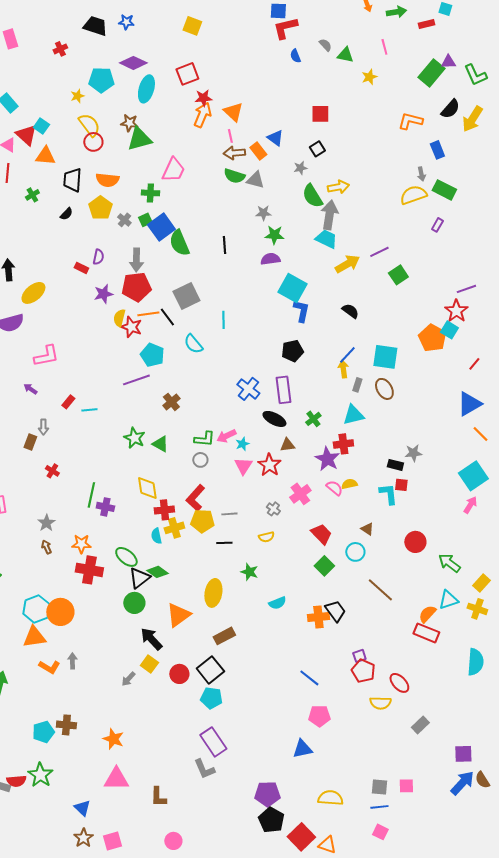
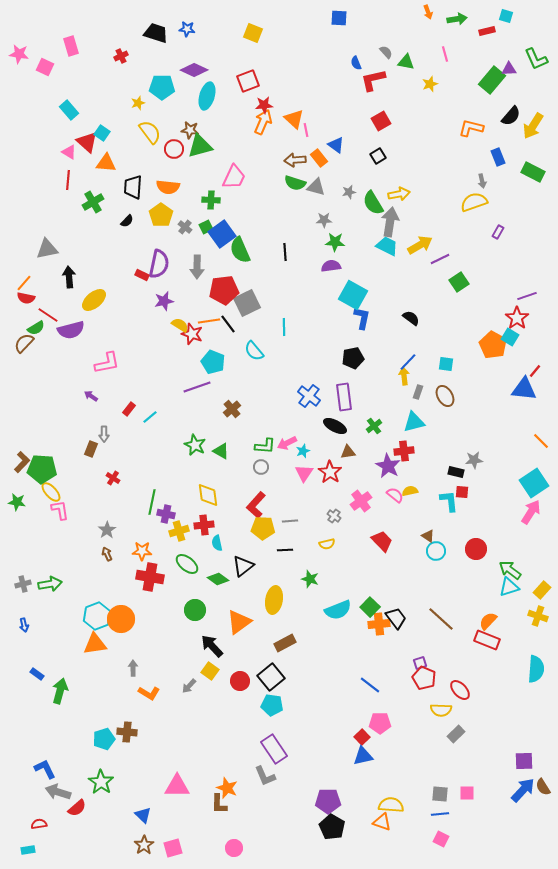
red L-shape: (285, 28) -> (373, 80), moved
green L-shape: (475, 75) -> (536, 59), moved
red square: (320, 114) -> (381, 121), turned -30
pink line: (230, 136) -> (306, 130), moved
red circle: (93, 142) -> (174, 149), moved
gray star: (300, 168) -> (349, 192), moved
green rectangle: (444, 190) -> (533, 172), moved
green cross: (32, 195) -> (93, 202), size x1.5
purple semicircle: (98, 257) -> (159, 264), size x1.8
yellow arrow: (347, 264) -> (420, 245), moved
red pentagon: (136, 287) -> (224, 290), moved
yellow semicircle: (119, 318) -> (180, 325), turned 108
cyan square: (385, 357) -> (446, 364), size x0.6
blue triangle: (469, 404) -> (524, 389), moved, turned 36
cyan line: (89, 410) -> (150, 417), turned -35
pink arrow: (470, 505) -> (531, 512), size x1.4
red cross: (164, 510) -> (204, 525), moved
yellow cross: (174, 528) -> (179, 531), moved
cyan circle: (355, 552) -> (436, 551), moved
green square: (324, 566) -> (370, 607), moved
black triangle: (139, 578) -> (243, 566), moved
brown line: (380, 590) -> (441, 619), moved
cyan triangle: (448, 600) -> (509, 587), moved
cyan semicircle: (277, 603) -> (338, 610), size x1.5
orange L-shape: (49, 667) -> (149, 693), moved
gray rectangle: (420, 725) -> (456, 734), moved
orange star: (113, 739) -> (227, 788), moved
red semicircle: (16, 781) -> (77, 808), moved, turned -36
red square: (301, 837) -> (362, 737), moved, size x0.6
orange triangle: (327, 845) -> (382, 822), moved

